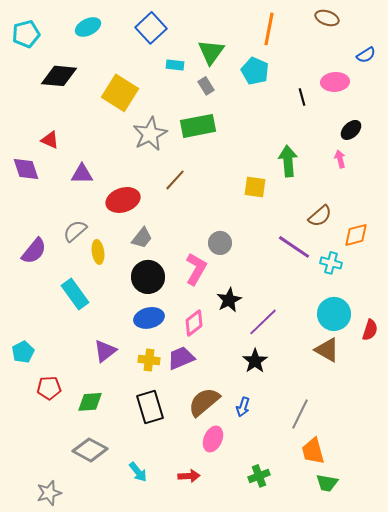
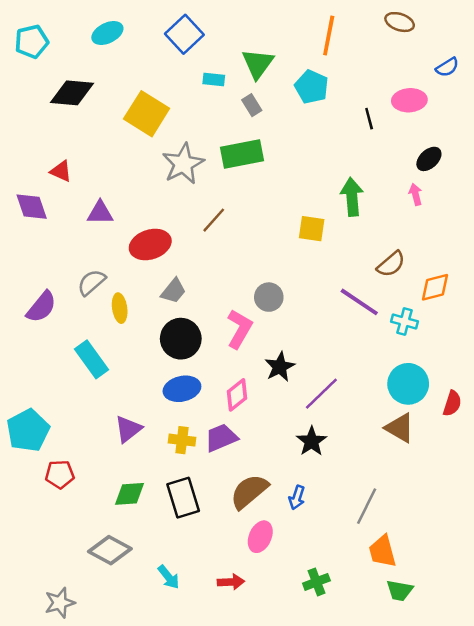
cyan pentagon: (23, 352) -> (28, 430), size x1.6
green diamond: (90, 402) -> (129, 494), moved

